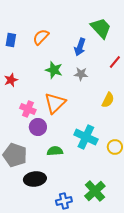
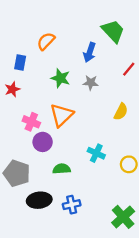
blue rectangle: (11, 40) -> (20, 62), moved
cyan cross: (86, 137) -> (96, 153), size x0.7
green cross: (95, 191) -> (123, 217), moved
blue cross: (64, 201) -> (72, 205), moved

